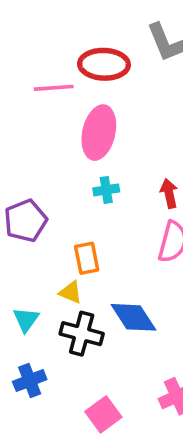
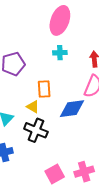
blue diamond: (134, 317) -> (72, 109), moved, turned -72
pink square: (103, 414) -> (55, 174), moved

